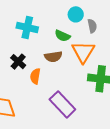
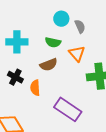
orange triangle: (83, 52) -> (77, 54), size x0.7

